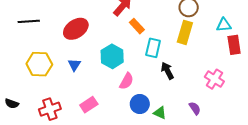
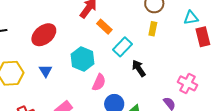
yellow rectangle: (185, 32) -> (153, 29), size x0.6
cyan rectangle: (153, 48) -> (122, 47), turned 36
pink cross: (214, 79) -> (188, 83), moved

